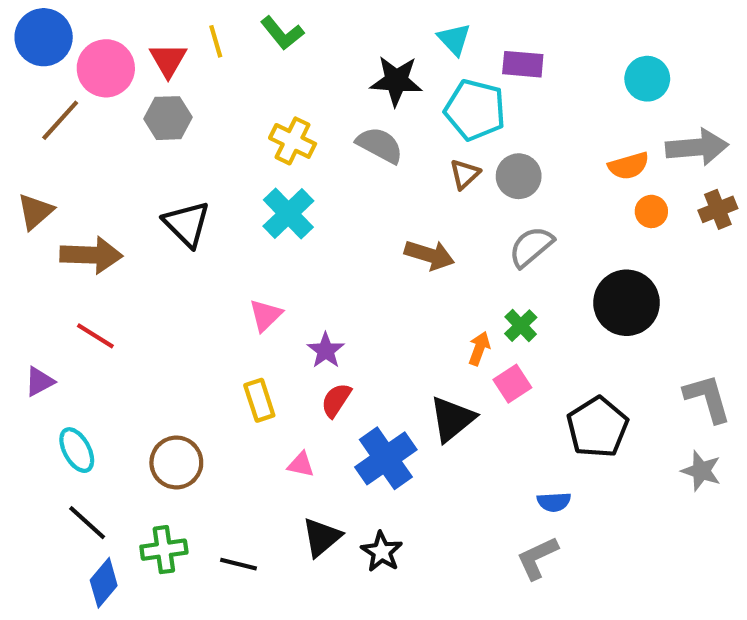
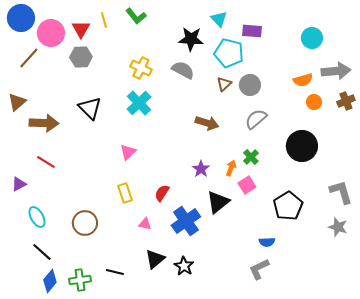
purple star: (326, 350) -> (201, 169), moved
green cross: (164, 550) -> (80, 280), moved

